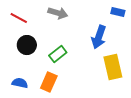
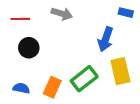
red line: (19, 18) -> (20, 19), turned -30
green rectangle: (58, 54) -> (84, 79), moved, size x1.4

